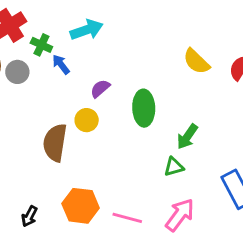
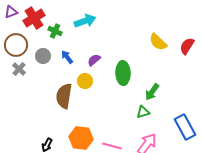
blue arrow: (61, 64) -> (67, 57), moved
gray circle: (17, 72) -> (43, 56), moved

